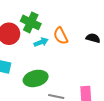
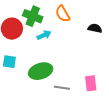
orange semicircle: (61, 36) -> (63, 14), moved

